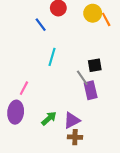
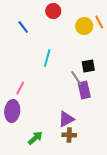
yellow circle: (93, 13) -> (84, 26), moved
blue line: (41, 25) -> (23, 27), moved
green arrow: (49, 118) -> (35, 138), moved

